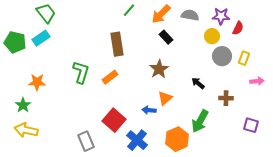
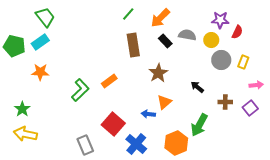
gray semicircle: (190, 15) -> (187, 35), moved
brown rectangle: (117, 44) -> (133, 45), moved
green L-shape: (81, 72) -> (80, 90), moved, turned 30
orange star: (37, 82) -> (40, 72), moved
purple square: (251, 125) -> (250, 108), moved, turned 35

